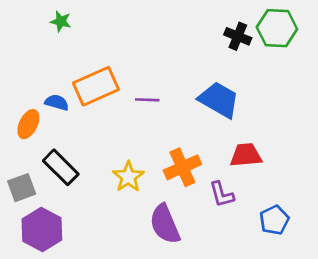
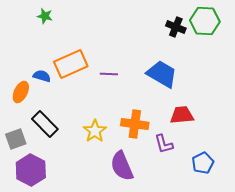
orange cross: (182, 167) -> (135, 124), turned 32

